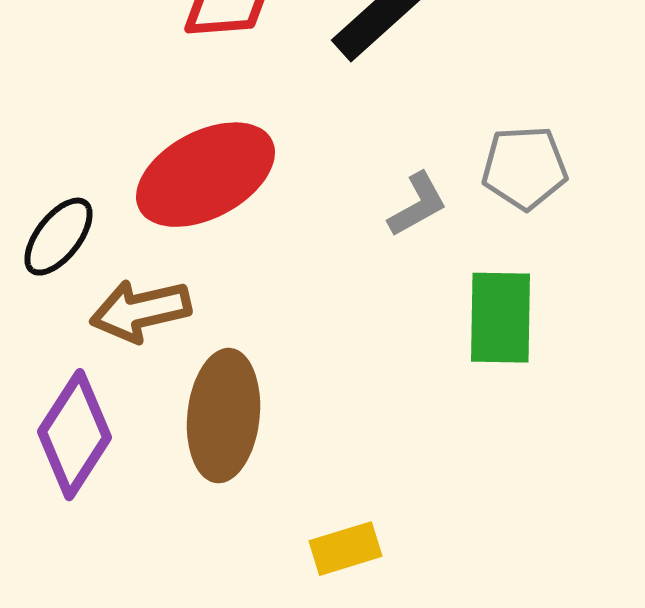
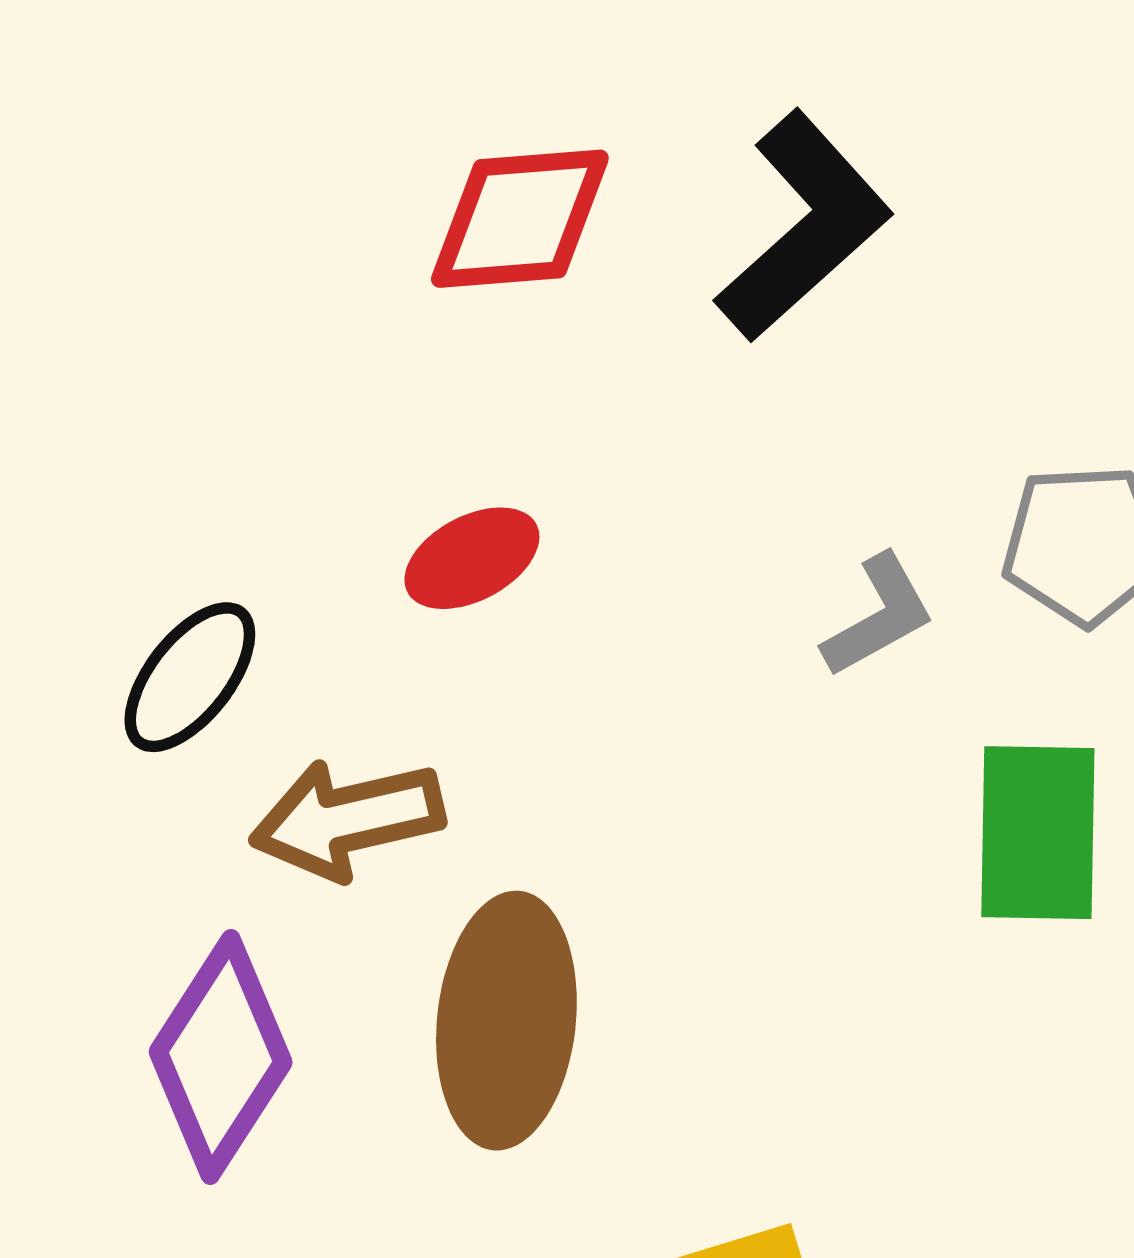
red ellipse: (206, 175) -> (472, 558), size x0.5

